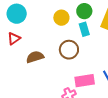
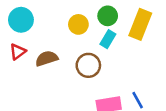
cyan rectangle: (84, 29) -> (108, 39), turned 48
brown semicircle: (35, 57) -> (47, 58), moved

